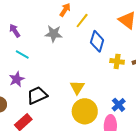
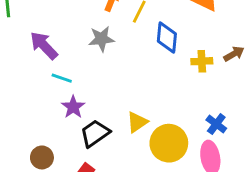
purple arrow: (15, 31) -> (44, 46), size x1.5
purple star: (17, 79) -> (73, 107), moved
yellow triangle: (77, 87) -> (137, 122), moved, turned 35

